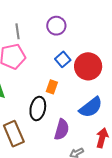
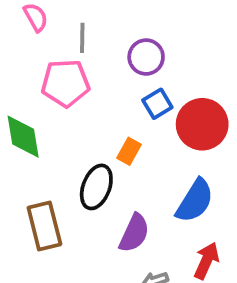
purple circle: (56, 26) -> (146, 57), moved
blue semicircle: (91, 107) -> (195, 201), turned -30

